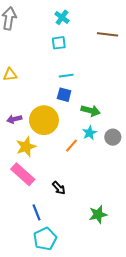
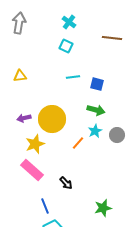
cyan square: (59, 43) -> (66, 46), turned 32
blue square: (64, 95) -> (97, 84), moved

